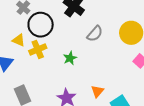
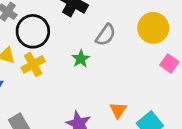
green star: (70, 58) -> (81, 59), moved

